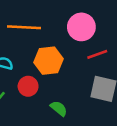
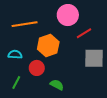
green semicircle: (59, 108) -> (57, 85), moved

